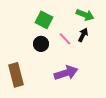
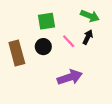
green square: (44, 20) -> (46, 21), turned -36
brown rectangle: (16, 75) -> (17, 53), moved

